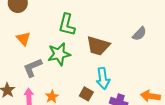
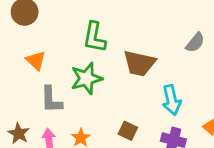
gray L-shape: (33, 68) -> (51, 100), turned -65
cyan arrow: (103, 78) -> (172, 100), moved

